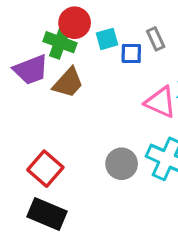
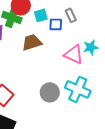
brown trapezoid: (68, 83) -> (32, 42), moved, turned -150

